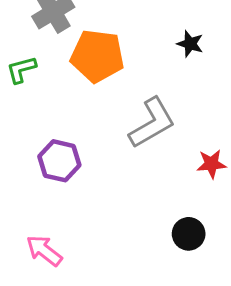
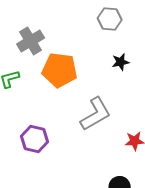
black star: (190, 44) -> (121, 62), turned -30

